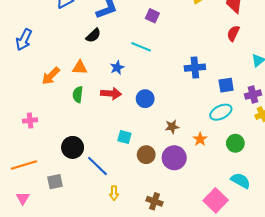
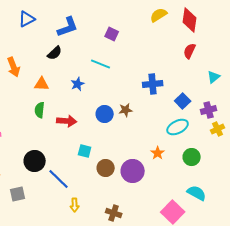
orange arrow: (51, 76) -> (14, 67), moved, turned -66
blue square: (226, 85) -> (183, 101), turned -35
red arrow: (111, 93) -> (67, 121), moved
brown star: (172, 127) -> (126, 110), moved

